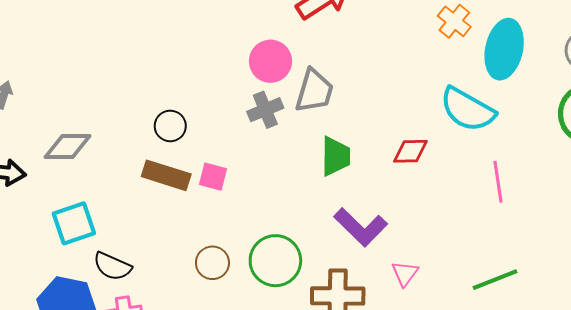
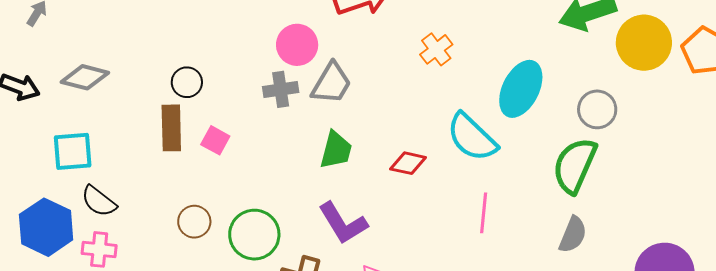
orange cross: (454, 21) -> (436, 49), moved
brown rectangle: (166, 175) -> (171, 128), turned 57

